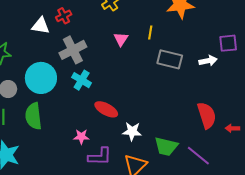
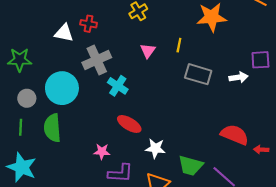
red cross: (64, 16) -> (89, 24), turned 35
cyan cross: (82, 80) -> (118, 86), moved
red semicircle: (207, 115) -> (235, 135), turned -52

